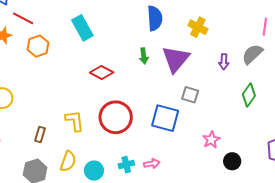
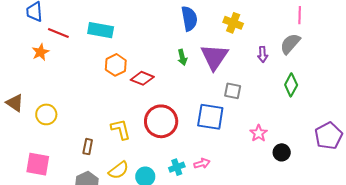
cyan rectangle: (82, 28) -> (101, 30), moved, turned -45
orange hexagon: (38, 46) -> (116, 65), moved
yellow semicircle: (68, 161) -> (119, 170), turned 40

